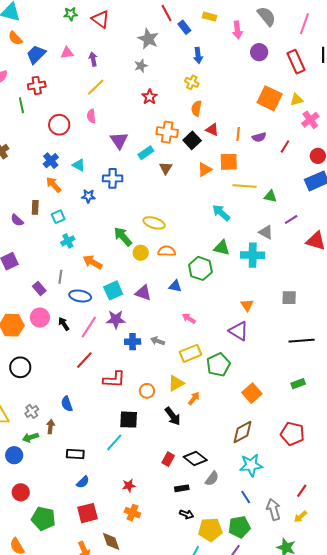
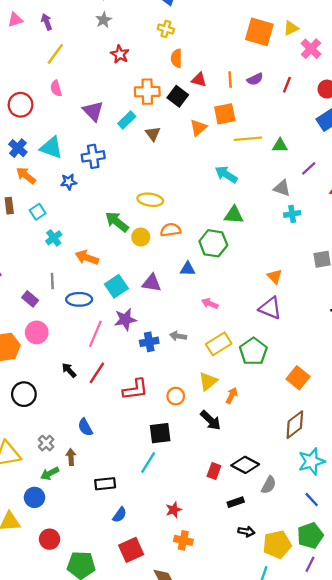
cyan triangle: (79, 165) -> (51, 148), size x1.5
cyan cross: (253, 255) -> (292, 214), moved, size x0.6
black arrow: (64, 324) -> (69, 370), moved

